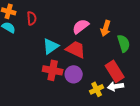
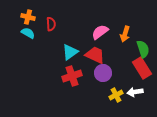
red cross: (53, 70) -> (72, 76), turned -30
red rectangle: (115, 71) -> (142, 68), moved
purple circle: (74, 74) -> (103, 73), moved

